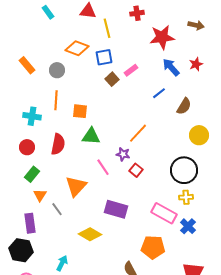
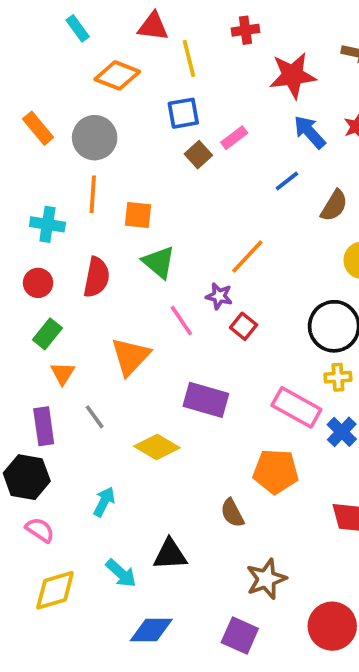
orange diamond: (77, 48) -> (117, 75), moved
gray circle: (57, 70) -> (95, 138), size x1.5
green triangle: (91, 136) -> (159, 262), turned 36
gray line: (57, 209) -> (95, 417), moved

